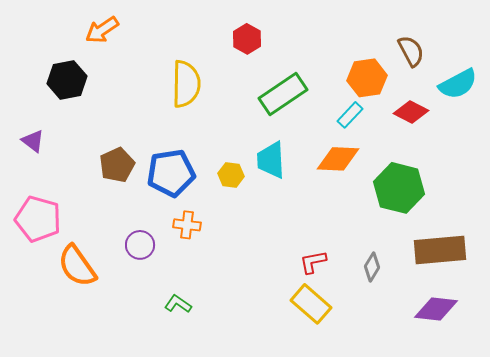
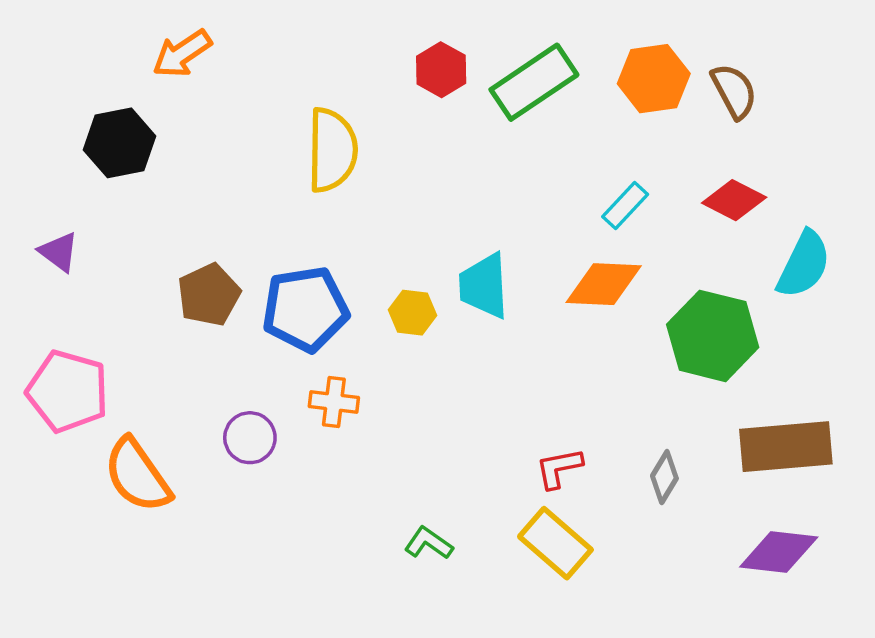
orange hexagon: (367, 78) -> (654, 79), moved
cyan semicircle: (458, 84) -> (804, 264), moved, turned -36
green rectangle: (283, 94) -> (534, 82), moved
green L-shape: (178, 304) -> (429, 543), moved

